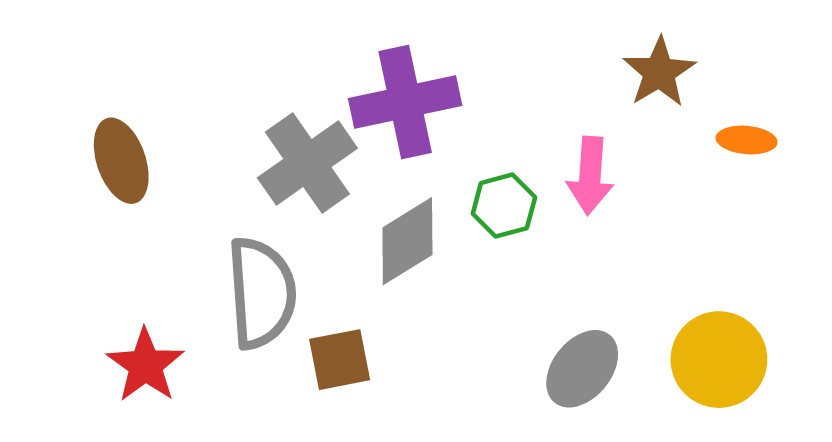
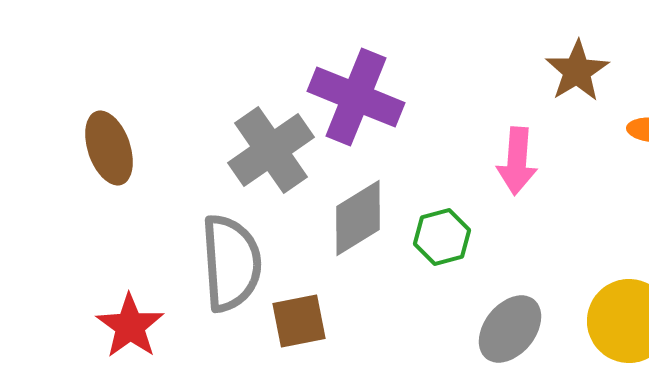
purple cross: (405, 102) -> (356, 97), turned 34
green hexagon: (504, 206) -> (442, 237), moved

